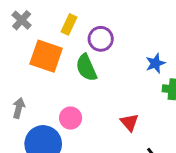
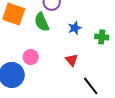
blue star: (155, 63) -> (75, 28), moved

